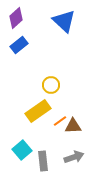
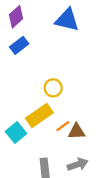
blue triangle: (64, 21) -> (67, 20), turned -30
cyan square: (22, 150) -> (16, 133), moved

